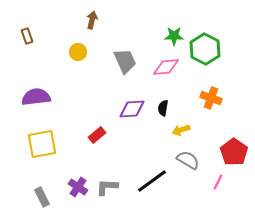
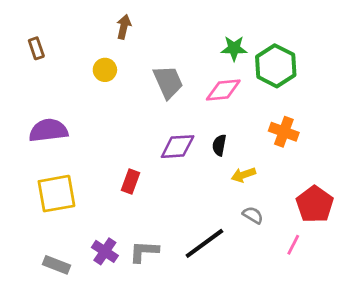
red rectangle: (97, 135) -> (130, 182), turned -30
gray semicircle: (188, 160) -> (253, 215), size x0.7
gray rectangle: (42, 197) -> (56, 265), turned -42

